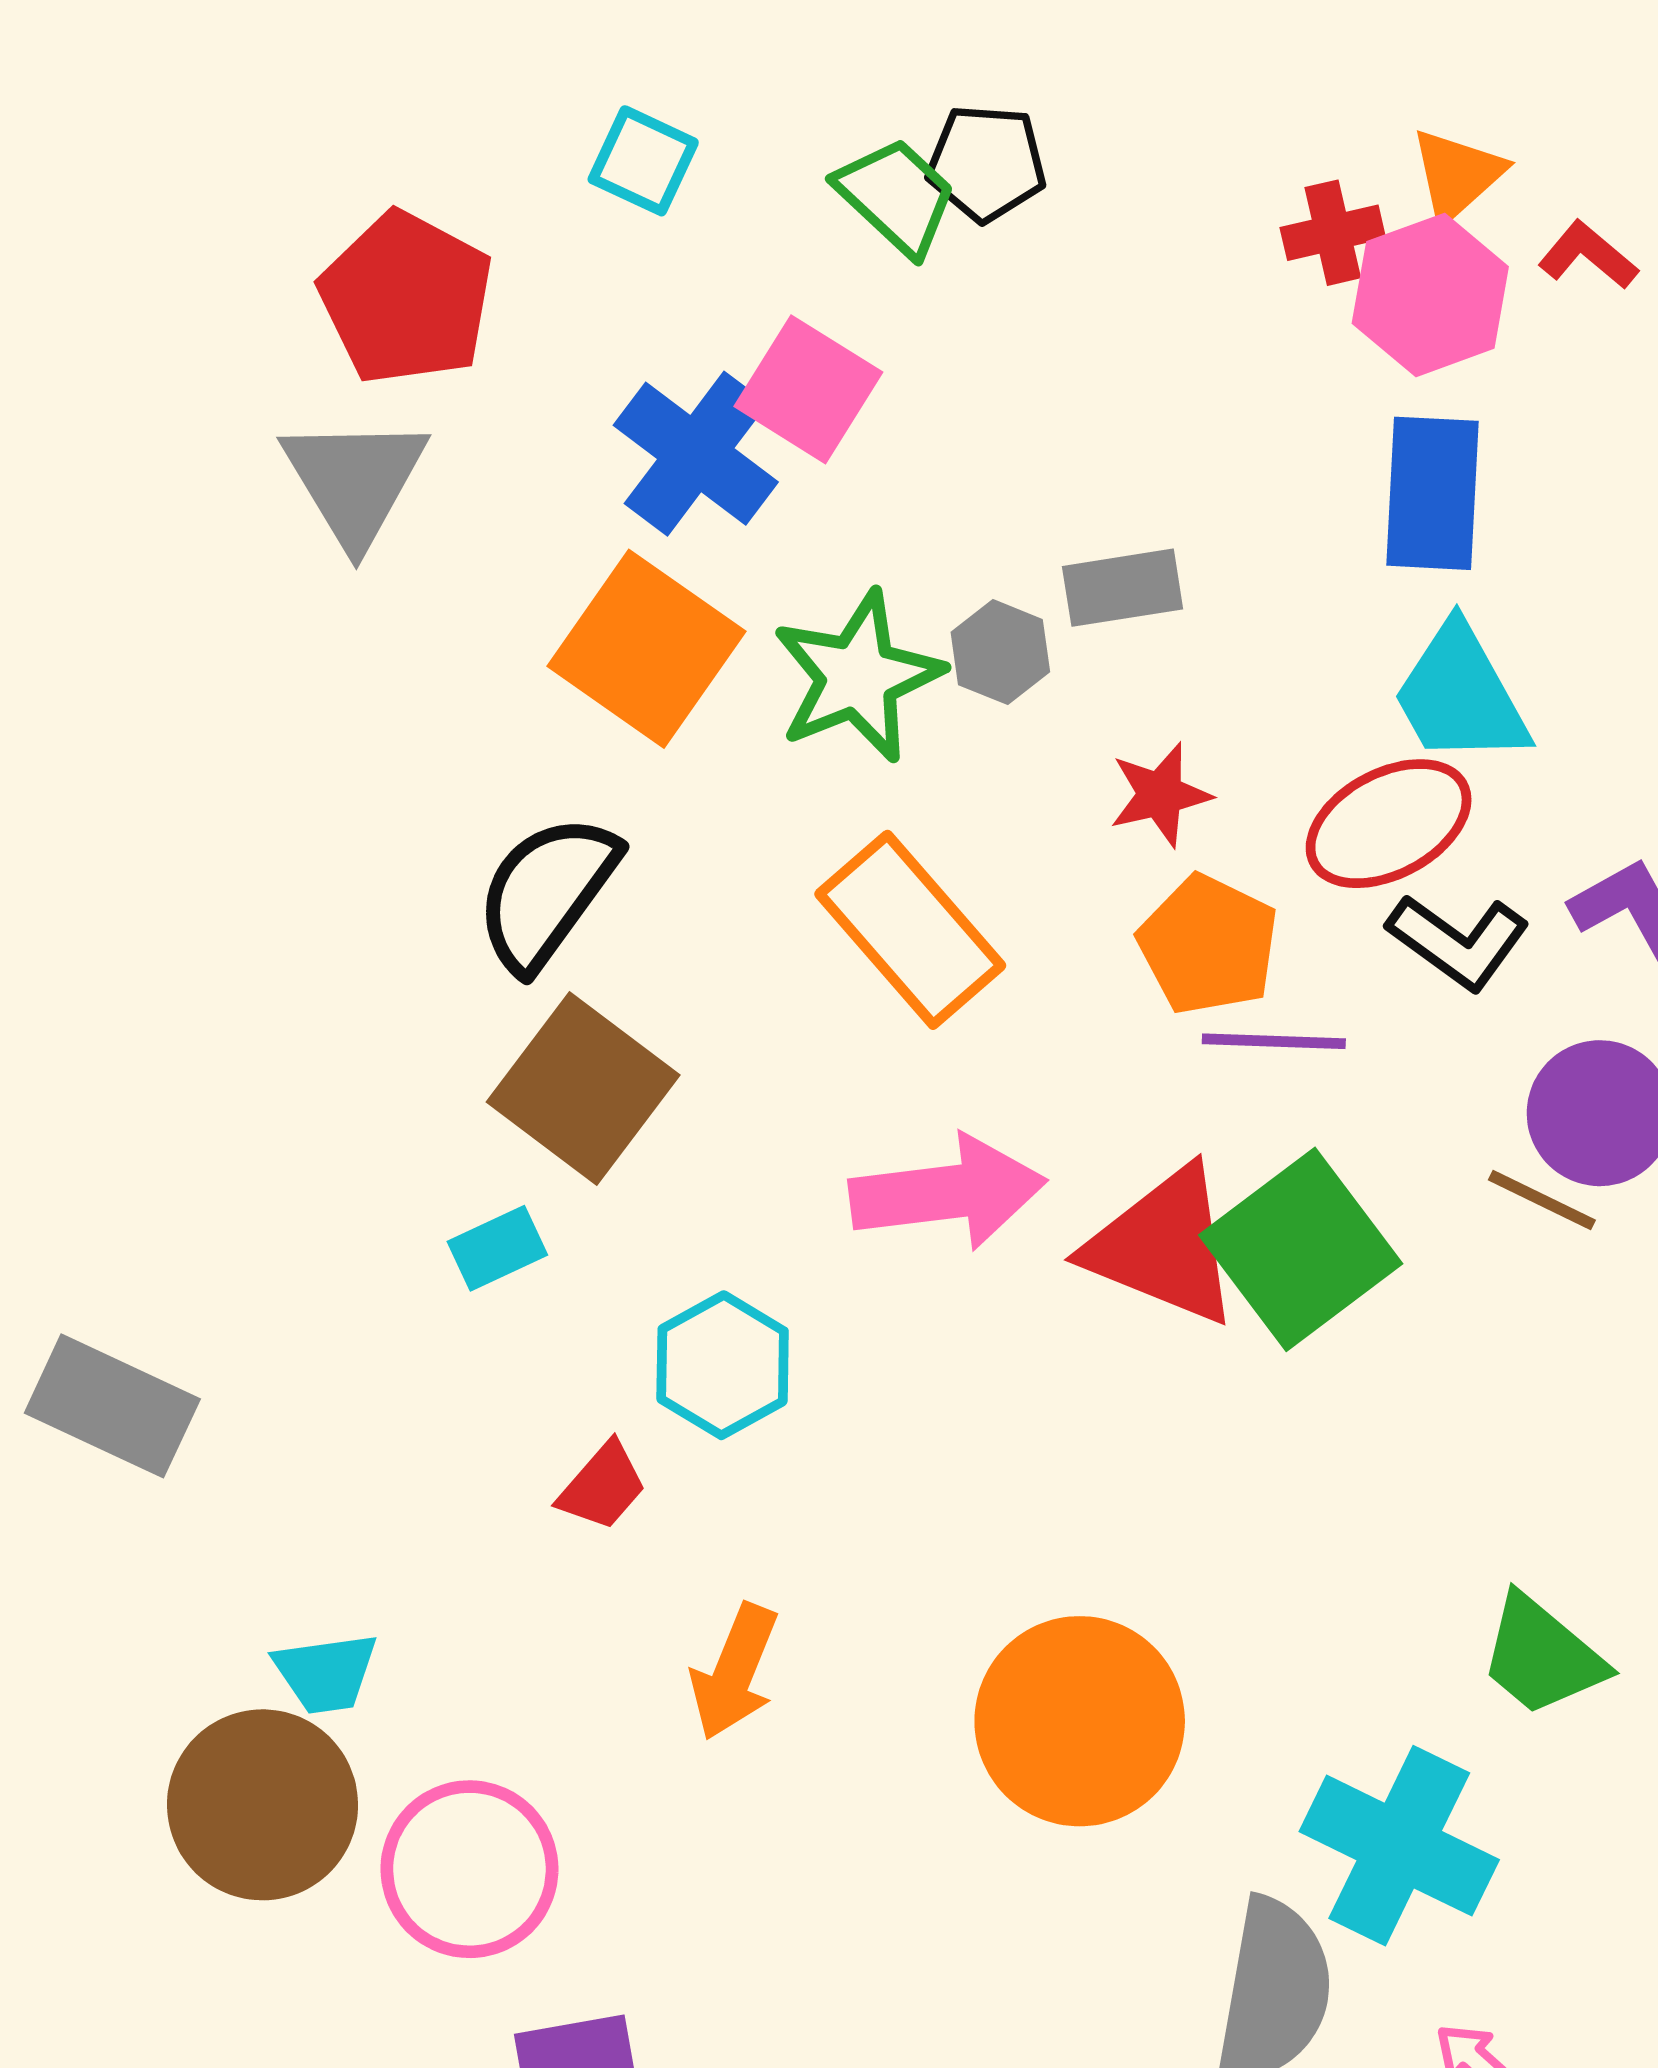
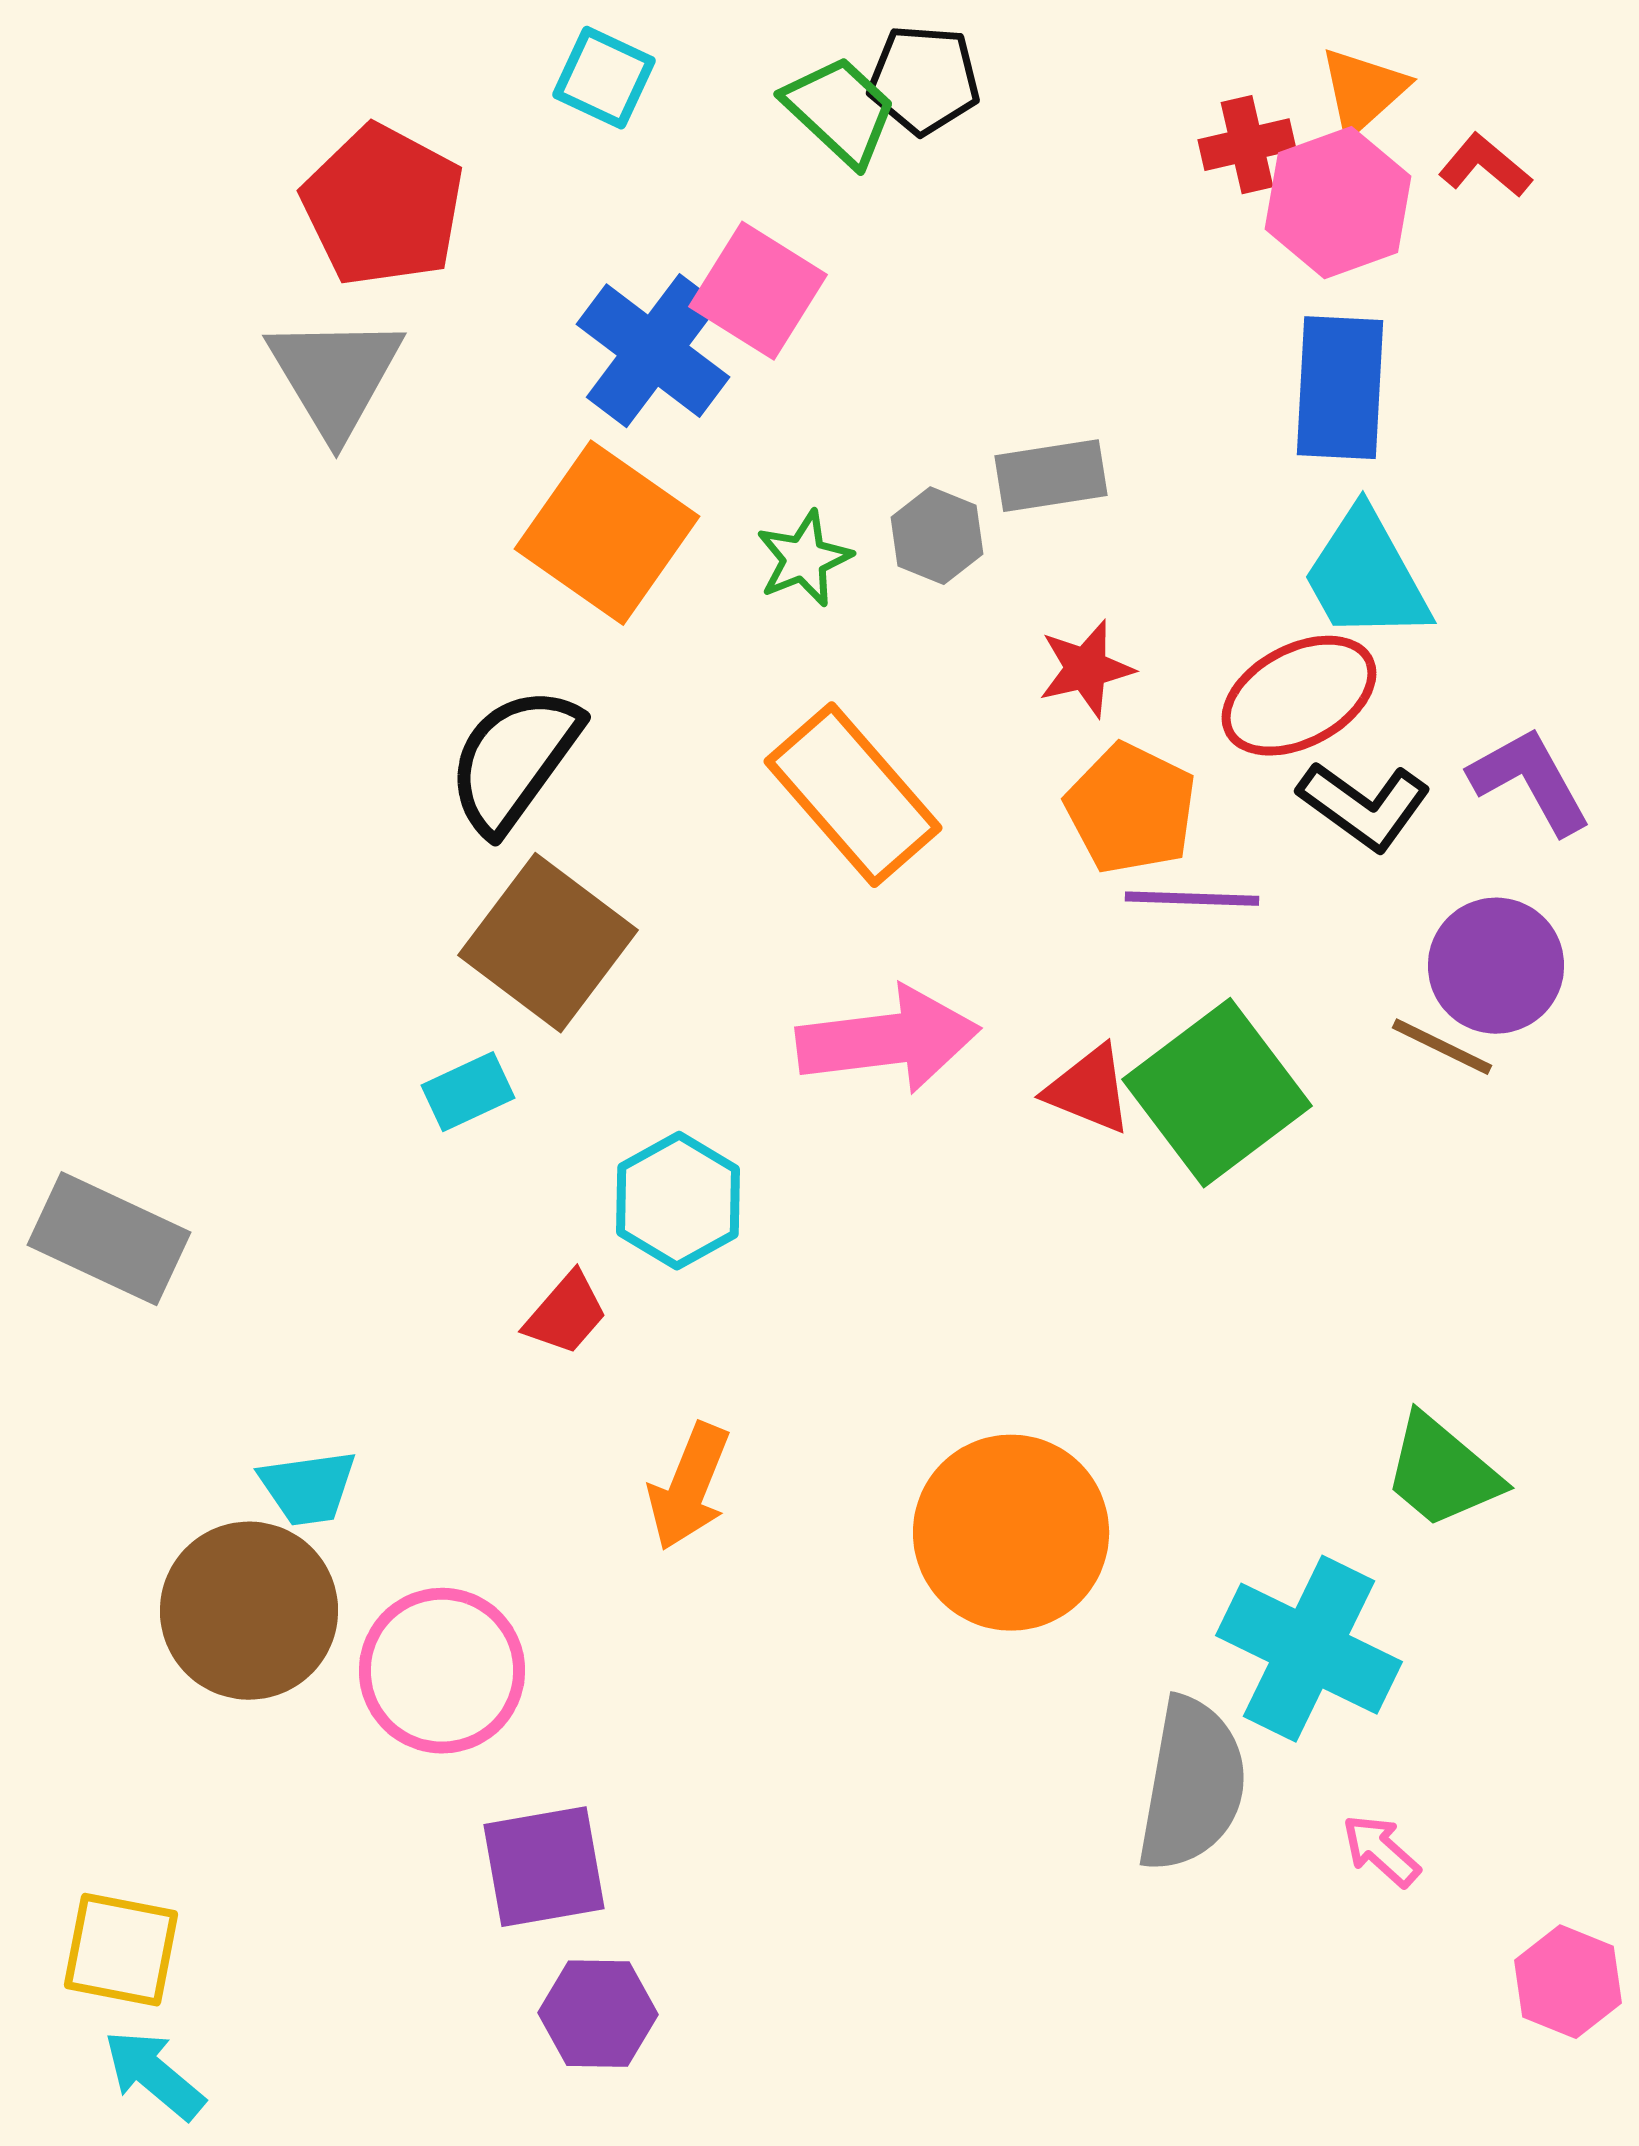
green star: (858, 677) -> (804, 559), size x0.6
red triangle: (1163, 1246) -> (1089, 1090), size x0.6

